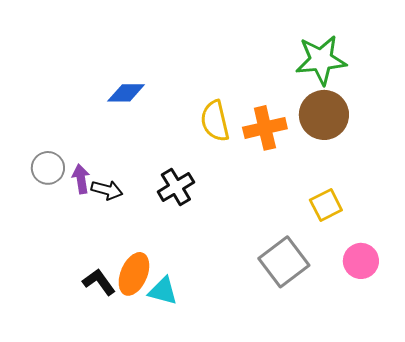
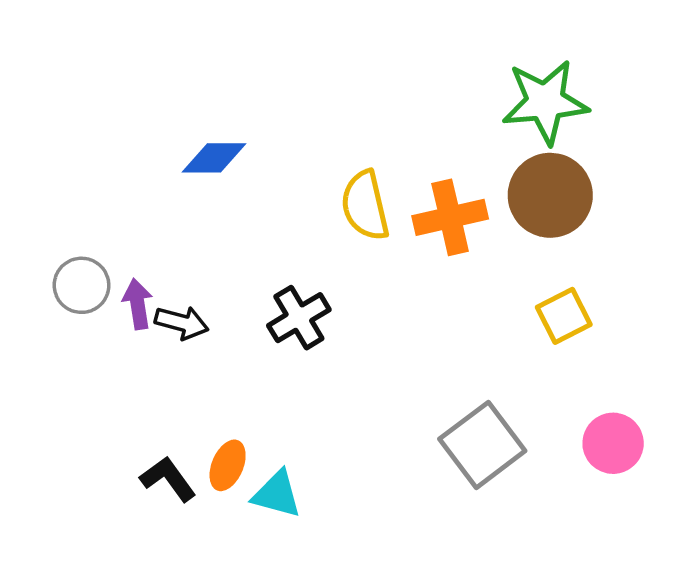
yellow square: (326, 205) -> (564, 316), moved
orange ellipse: (134, 274) -> (228, 465), size x0.7

